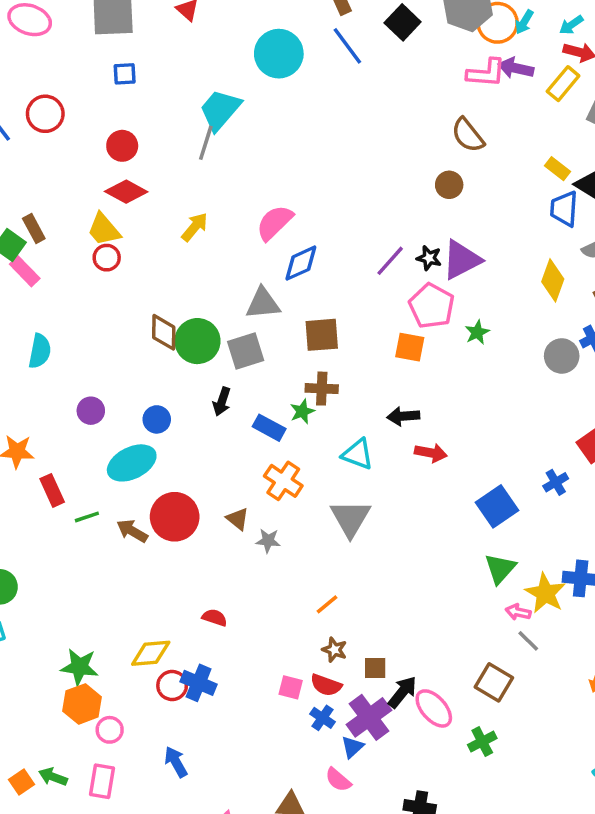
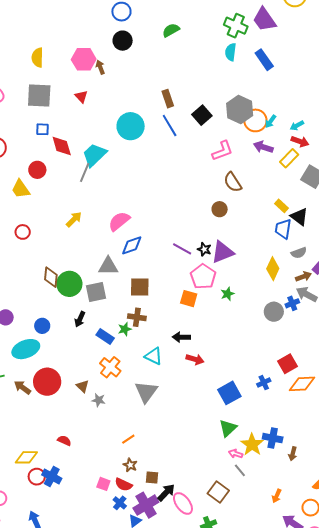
pink L-shape: (486, 73) -> (222, 151), moved, turned -30
red diamond: (126, 192) -> (62, 146), moved, turned 40
yellow trapezoid: (104, 229) -> (21, 189), moved
purple line: (390, 261) -> (182, 249), turned 72

